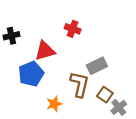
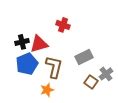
black cross: (11, 36) -> (22, 42), moved
brown L-shape: (80, 84) -> (54, 67), moved
gray cross: (119, 107) -> (106, 74), moved

